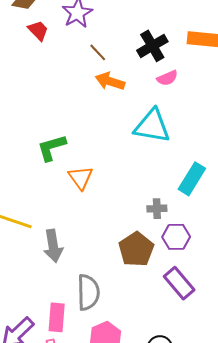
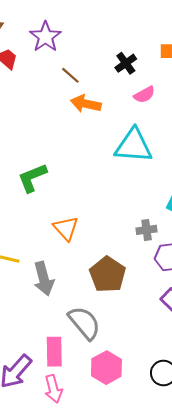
black cross: (152, 46) -> (126, 63), size x0.7
orange triangle: (81, 178) -> (66, 228), moved
brown pentagon: (136, 249) -> (108, 275), moved
gray semicircle: (88, 292) -> (84, 323), turned -33

